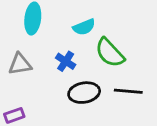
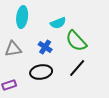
black line: (128, 91) -> (77, 68), moved, turned -54
black ellipse: (84, 93) -> (41, 72), moved

